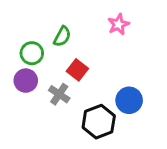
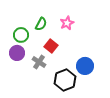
pink star: (118, 24) -> (67, 23), moved

